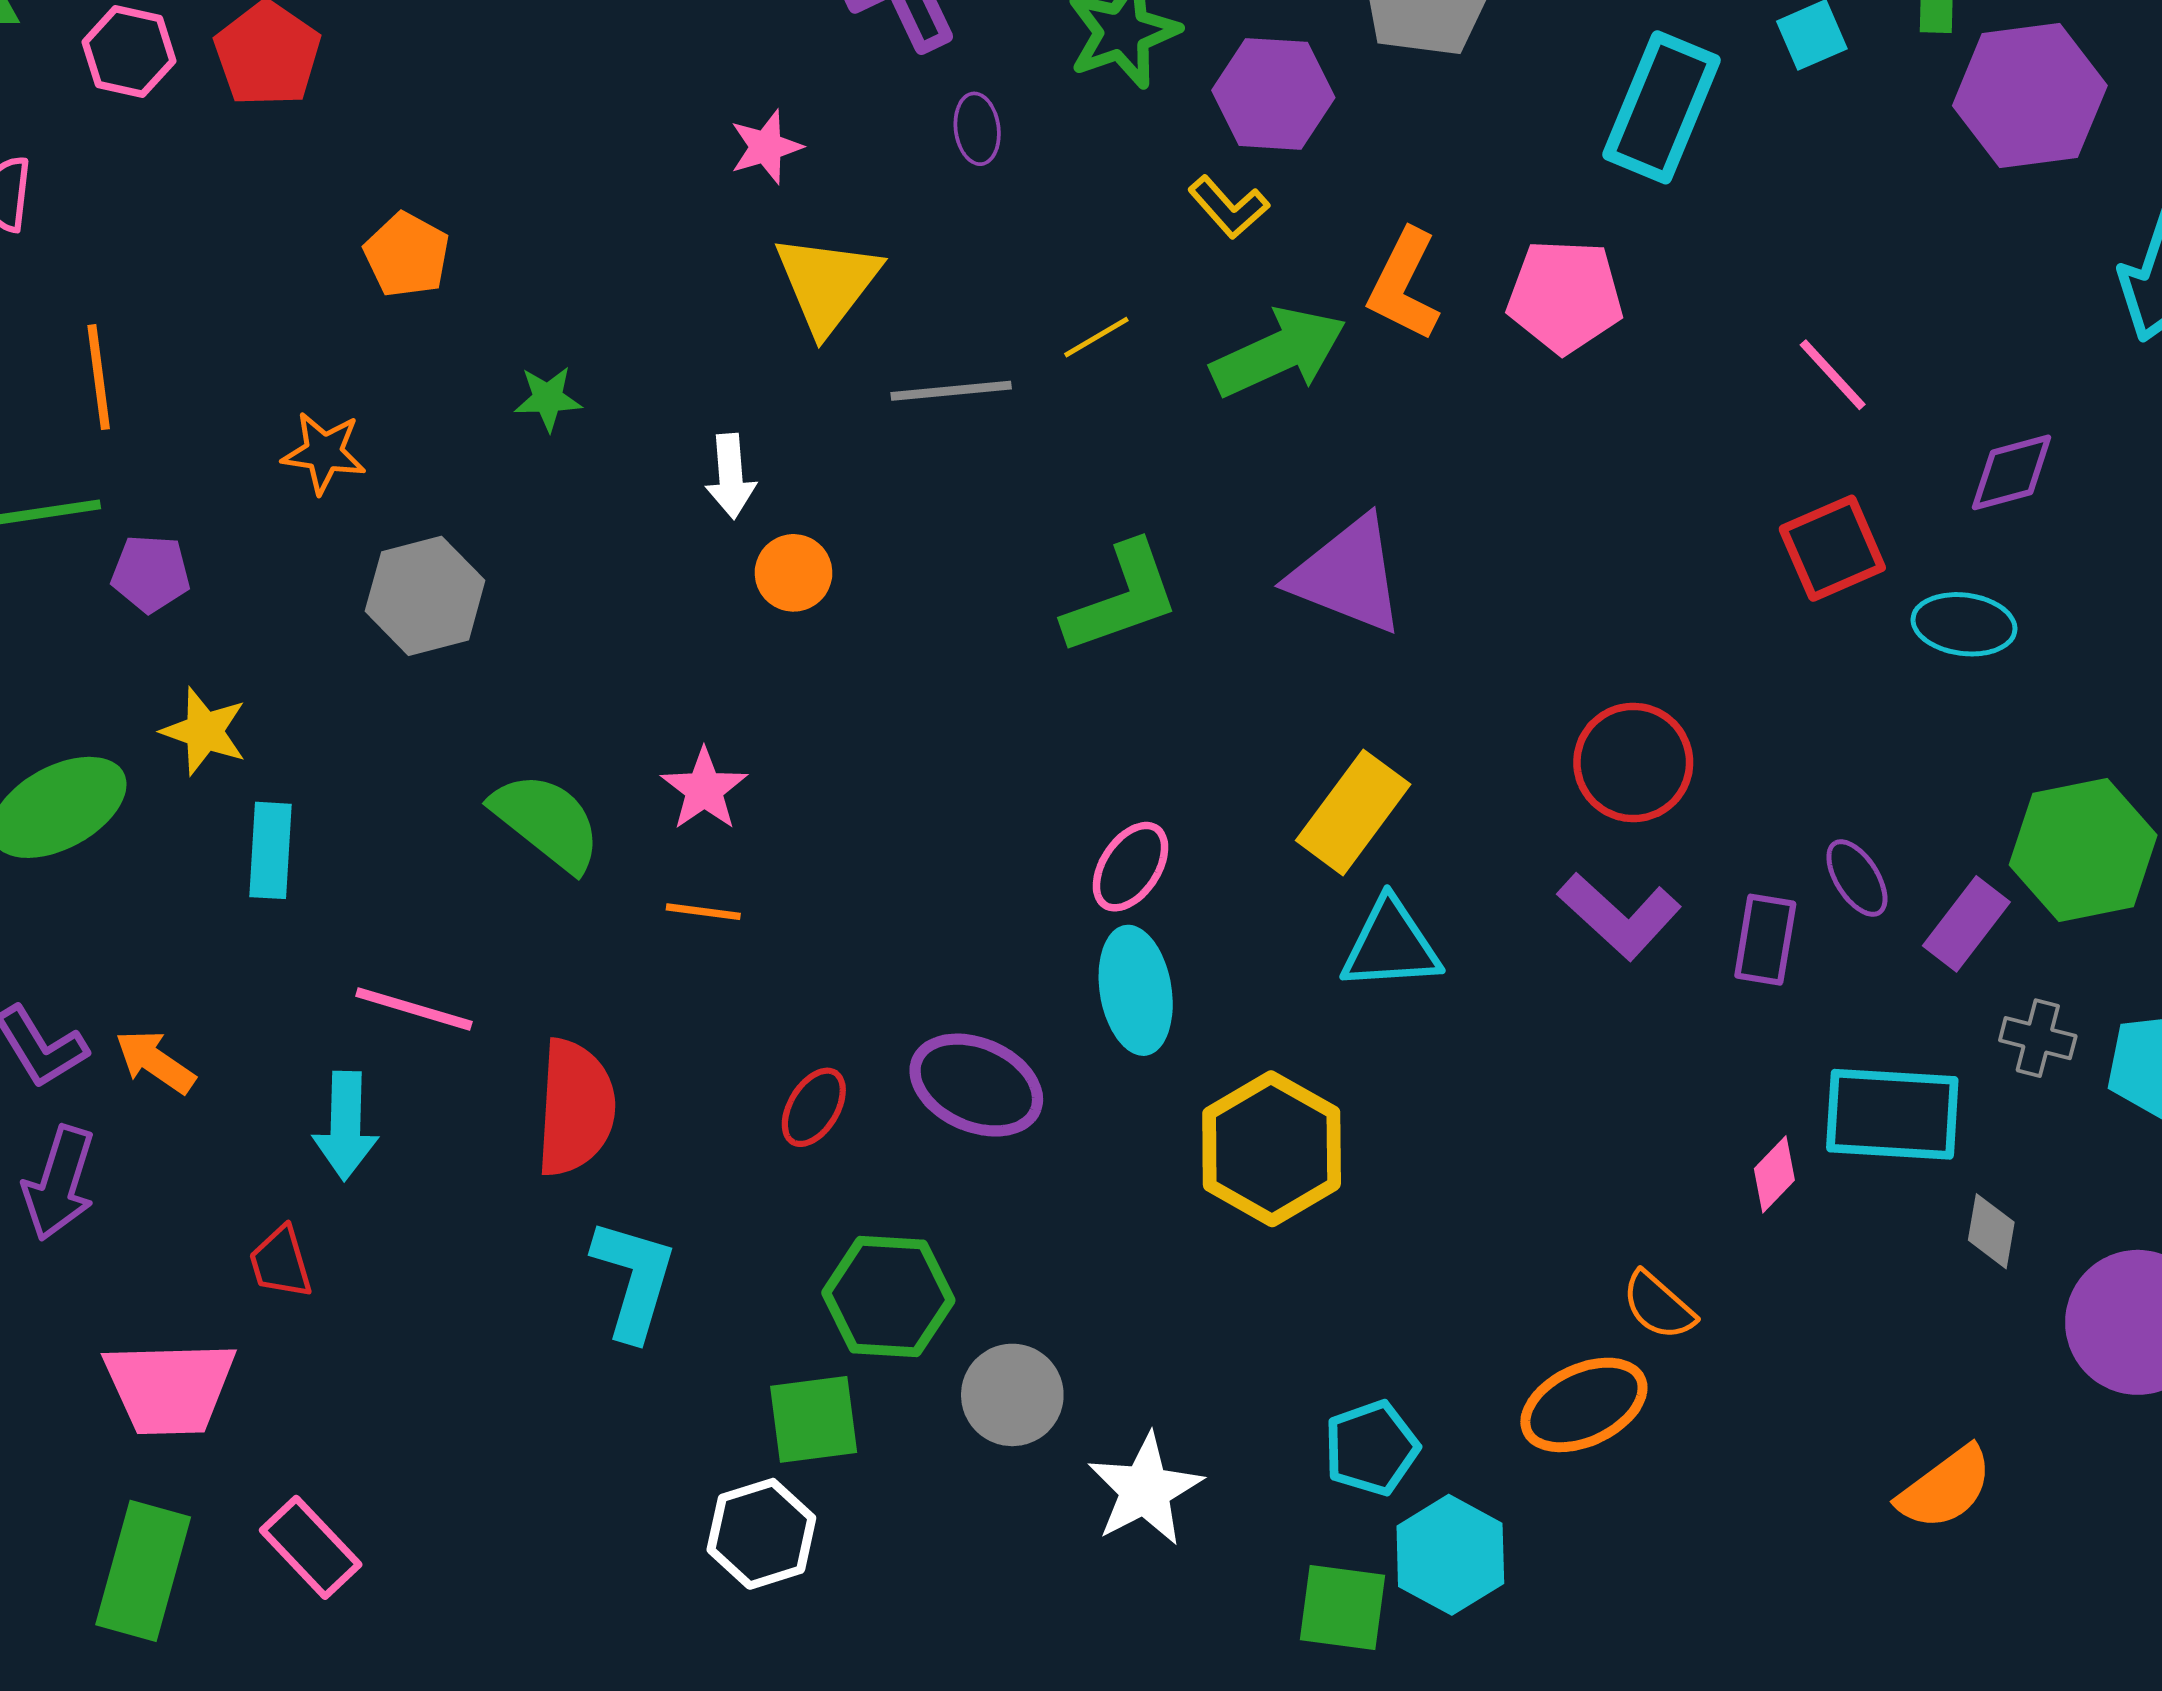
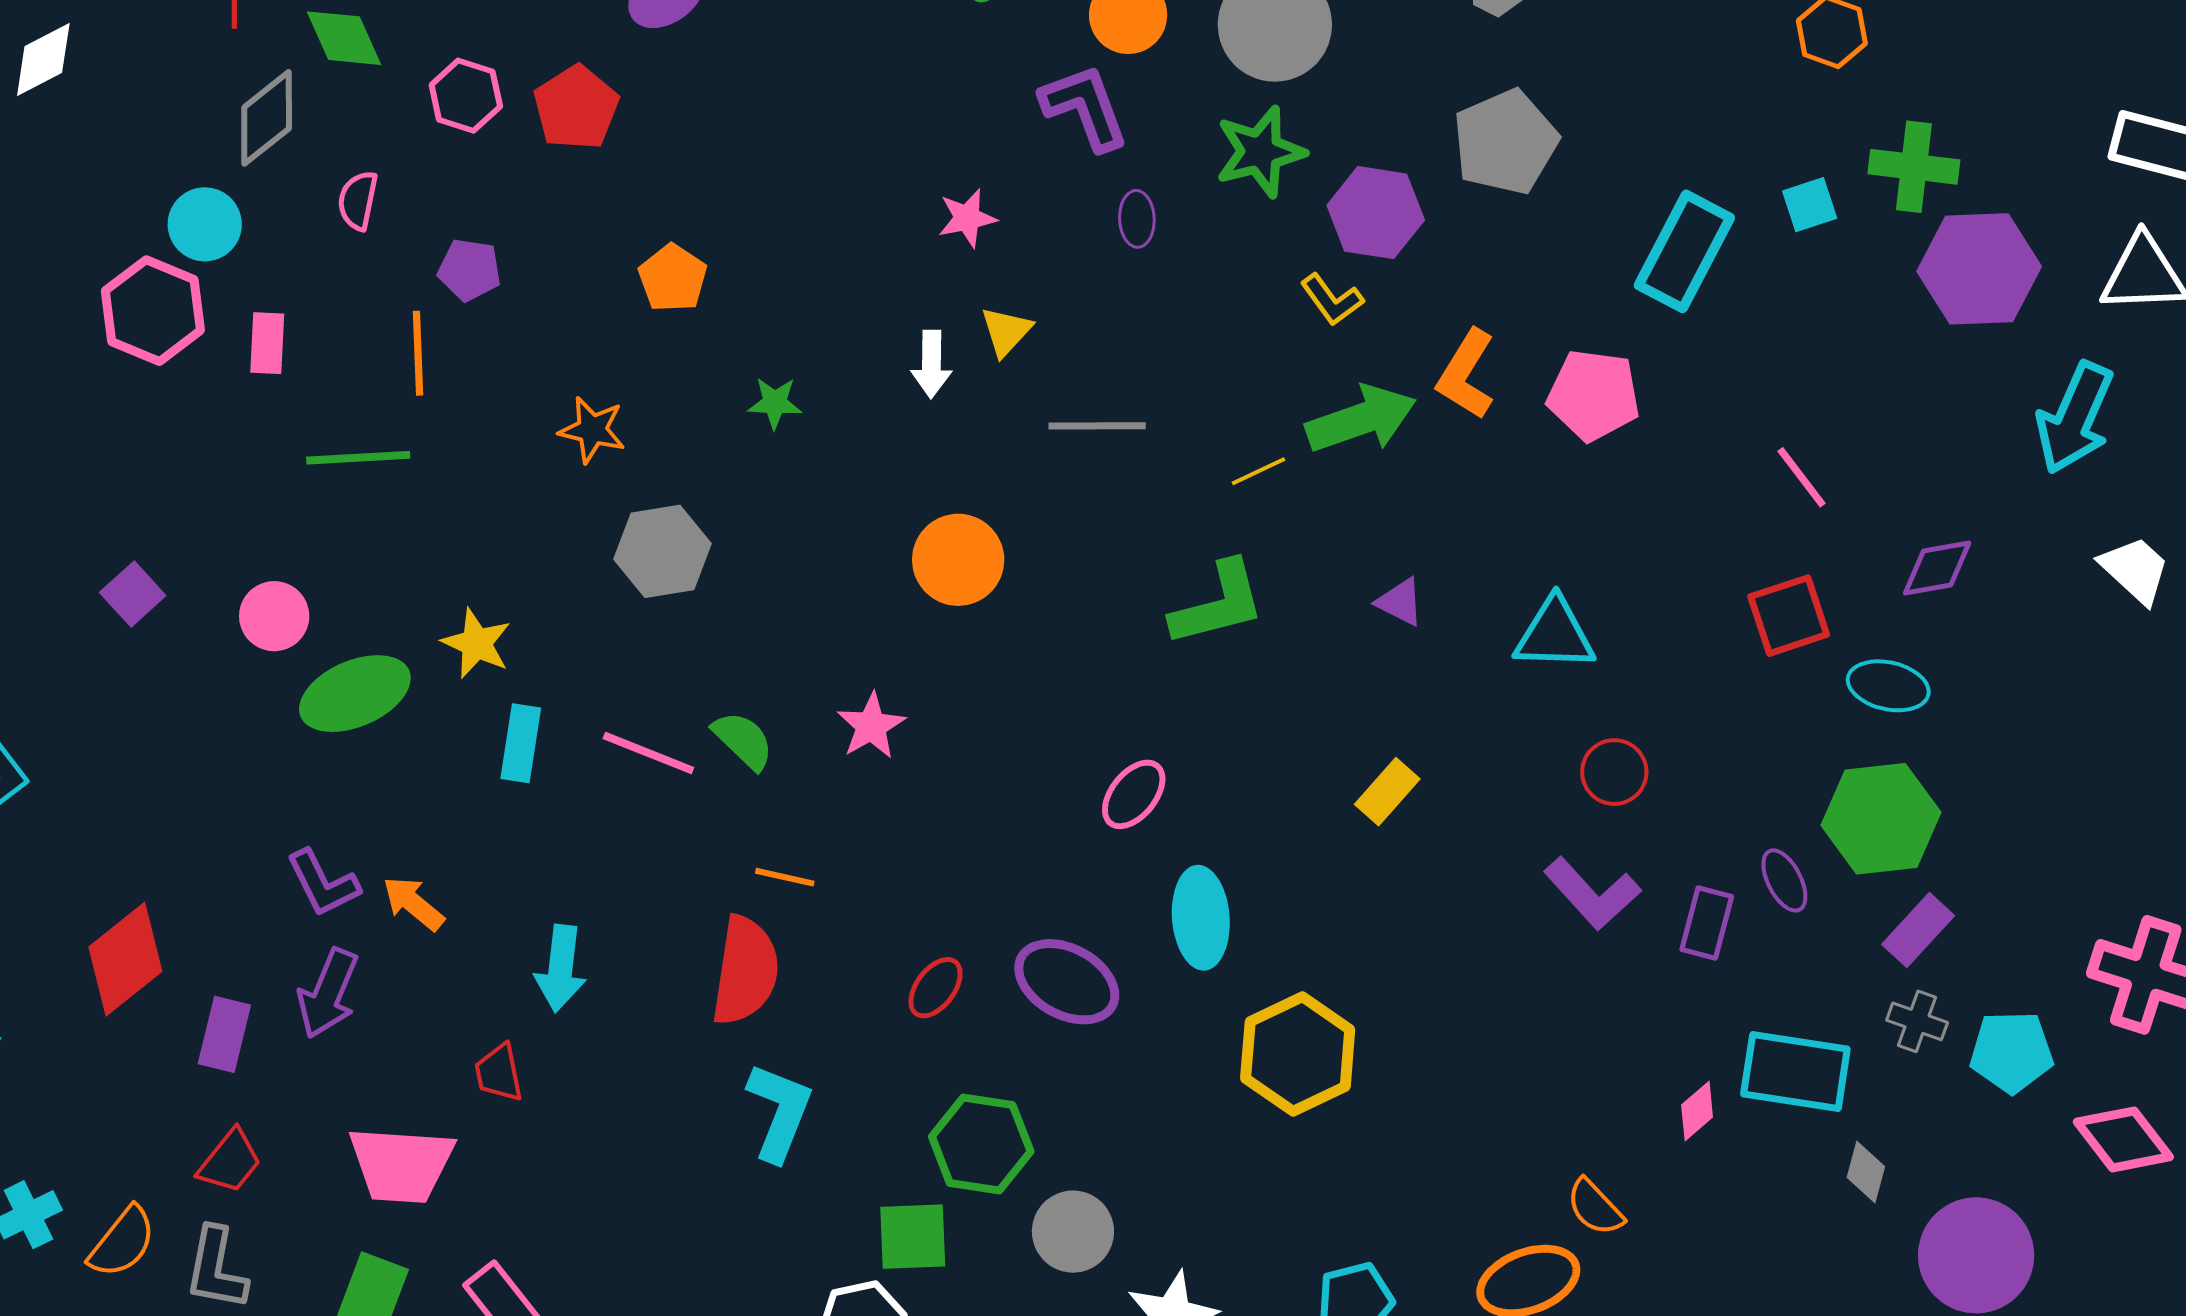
yellow triangle: (827, 284) -> (1006, 331), size x0.6
yellow line: (1096, 337) -> (1258, 471), moved
white arrow: (731, 476) -> (931, 364), moved
purple pentagon: (151, 573) -> (470, 270), moved
orange circle: (794, 573) -> (958, 560), size x1.5
purple triangle: (1348, 575) -> (1400, 602), size x0.5
red circle: (1633, 762) -> (1614, 772), size x0.7
yellow rectangle: (1353, 812) -> (1387, 792), size x0.7
green semicircle: (547, 822) -> (743, 740), size x0.7
green hexagon: (2083, 850) -> (1881, 819), moved
pink ellipse: (1130, 867) -> (1134, 794), moved
orange line: (703, 912) -> (785, 877), moved
purple rectangle: (1966, 924) -> (1918, 930), moved
cyan triangle: (1391, 945) -> (1555, 634), moved
pink line: (414, 1009) -> (648, 753), moved

